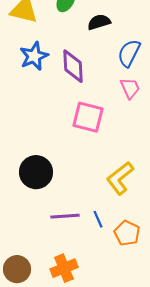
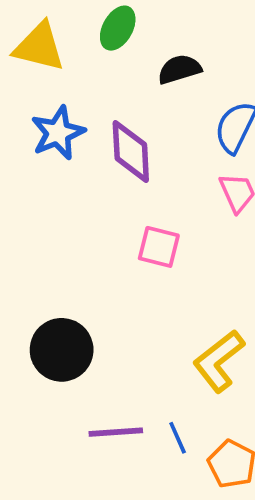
pink square: (88, 117) -> (159, 247), size x0.7

